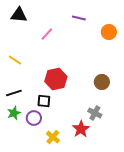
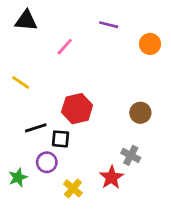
black line: (14, 93) -> (36, 128), moved
green star: (14, 113) -> (18, 177), moved

